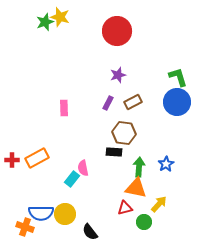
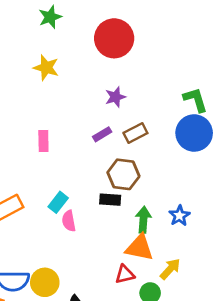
yellow star: (60, 17) -> (46, 68), moved
green star: (45, 22) -> (50, 17), moved
purple rectangle: (108, 103) -> (102, 134), turned 32
cyan rectangle: (72, 179) -> (58, 202), moved

